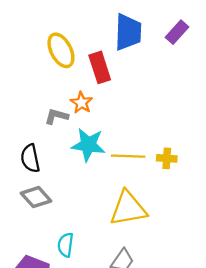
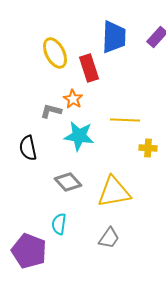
yellow line: (128, 156) -> (125, 120), moved
gray diamond: (36, 197) -> (68, 182), moved

